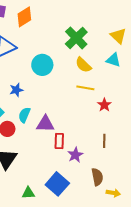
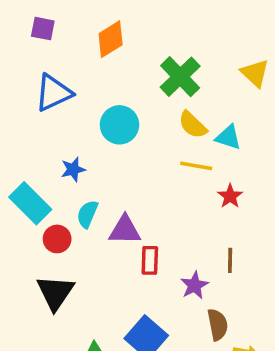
orange diamond: (24, 17) -> (111, 39), moved
cyan triangle: (113, 60) -> (228, 137), moved
purple star: (75, 155) -> (194, 285), moved

